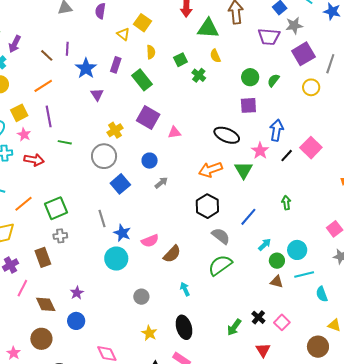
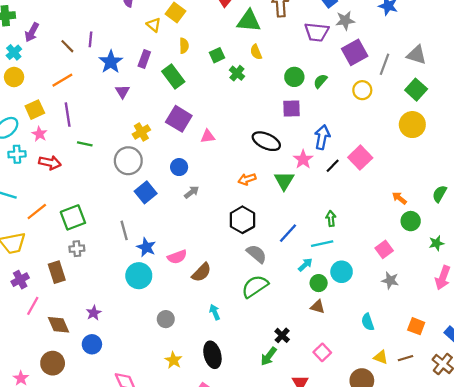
orange arrow: (210, 170) -> (247, 179), size x0.7
cyan line: (304, 274) -> (322, 244), moved
black cross: (258, 317) -> (282, 335), moved

